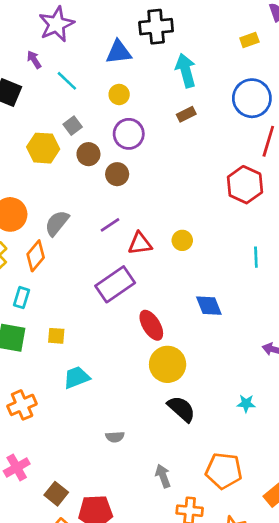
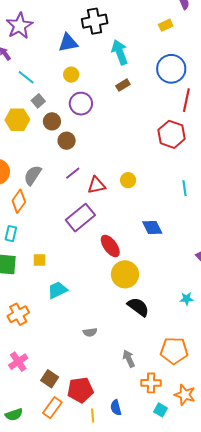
cyan line: (67, 81) -> (26, 77), moved
brown circle: (117, 174) -> (67, 141), moved

